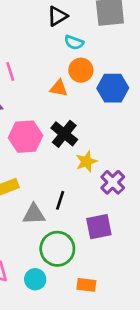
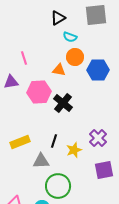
pink hexagon: (25, 137) -> (39, 92), moved
yellow star: (86, 162) -> (74, 150), moved
black line: (60, 200) -> (54, 141), moved
purple square: (99, 227) -> (104, 170), moved

